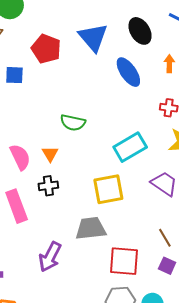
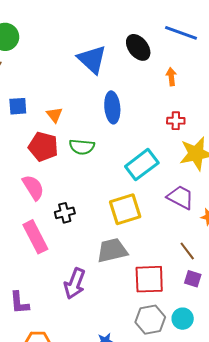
red pentagon: (46, 49) -> (43, 147), moved
blue ellipse: (128, 72) -> (112, 107), moved, turned 36
orange triangle: (50, 154) -> (54, 115), moved

